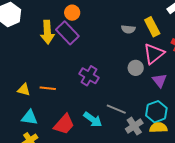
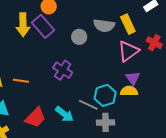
gray semicircle: (128, 29) -> (104, 25), size x1.5
gray circle: (136, 68) -> (79, 37), moved
cyan hexagon: (156, 112) -> (105, 95), moved
gray cross: (134, 126) -> (106, 122), turned 30
yellow semicircle: (158, 128) -> (129, 91), moved

